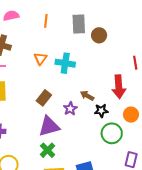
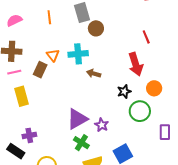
brown circle: (99, 35) -> (96, 28), moved
brown arrow: (87, 96) -> (94, 73), moved
brown rectangle: (44, 98) -> (40, 70), moved
purple star: (70, 109) -> (102, 125), moved

